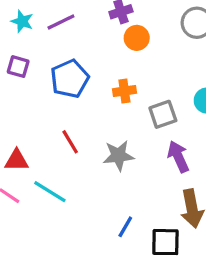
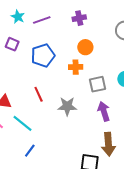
orange circle: (137, 38) -> (85, 47), moved
blue line: (125, 227) -> (30, 151), moved

